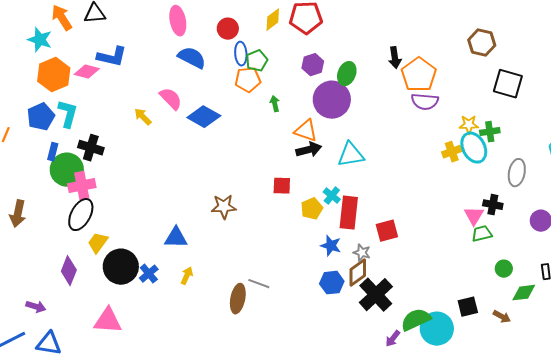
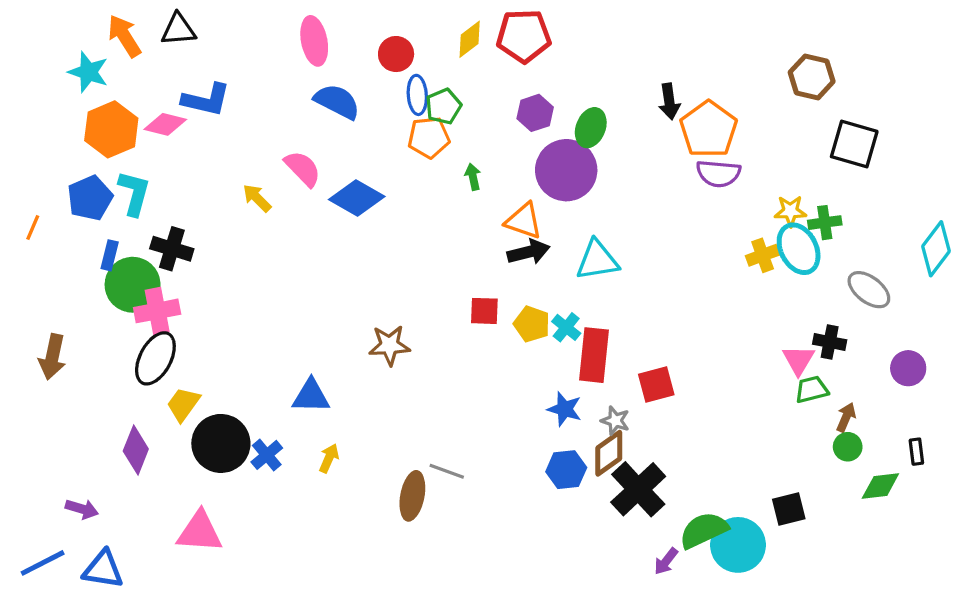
gray ellipse: (517, 173) -> (869, 290), turned -64
yellow pentagon: (312, 209) -> (532, 324), moved, turned -30
brown arrow: (502, 317) -> (846, 417), moved, turned -96

